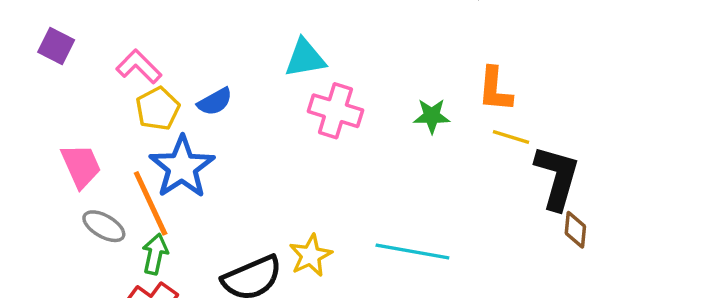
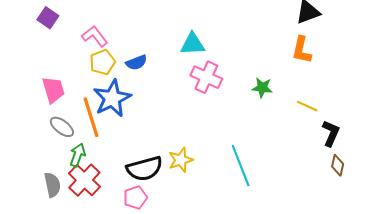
orange L-shape: (495, 89) -> (302, 50), moved
black L-shape: (557, 177) -> (331, 133), size x0.7
cyan line: (412, 251) -> (241, 165), turned 51
green arrow: (155, 254) -> (78, 155), moved

